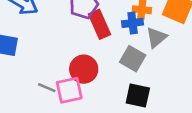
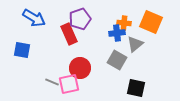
red rectangle: (100, 24) -> (69, 34), moved
black square: (138, 96) -> (136, 88), moved

